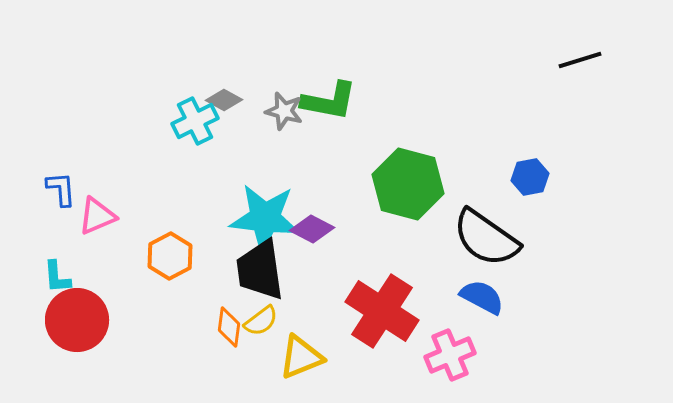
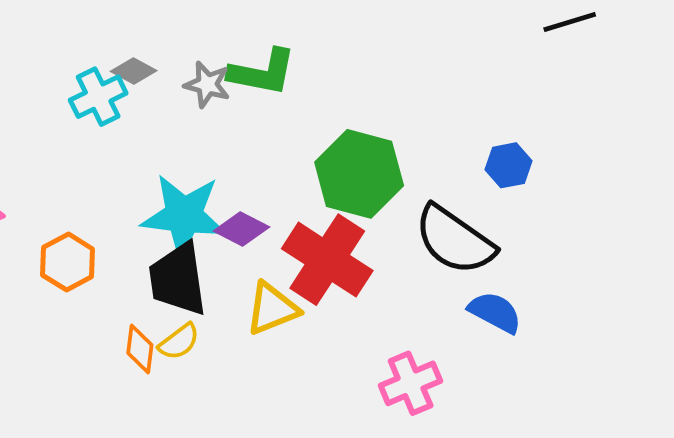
blue semicircle: (482, 297) -> (495, 312), moved
red cross: (382, 311) -> (327, 260), moved
yellow triangle: (301, 357) -> (272, 309), moved

